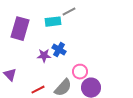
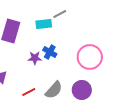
pink circle: (80, 72) -> (90, 57), moved, size x1.6

